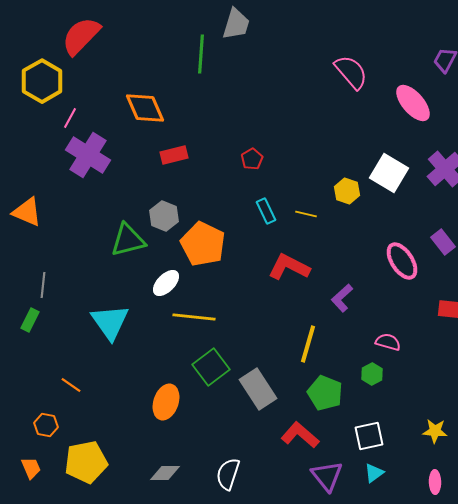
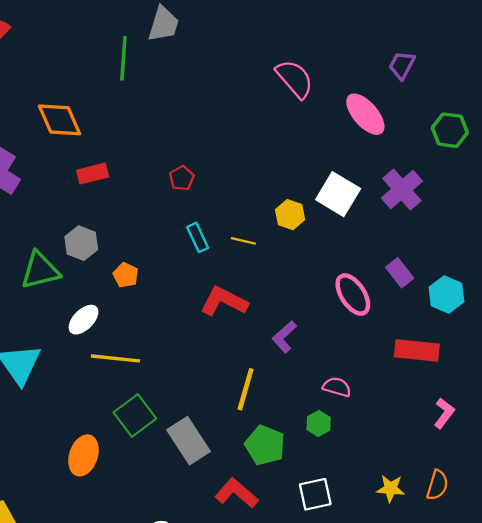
orange pentagon: (203, 244) -> (126, 275), size x0.5

